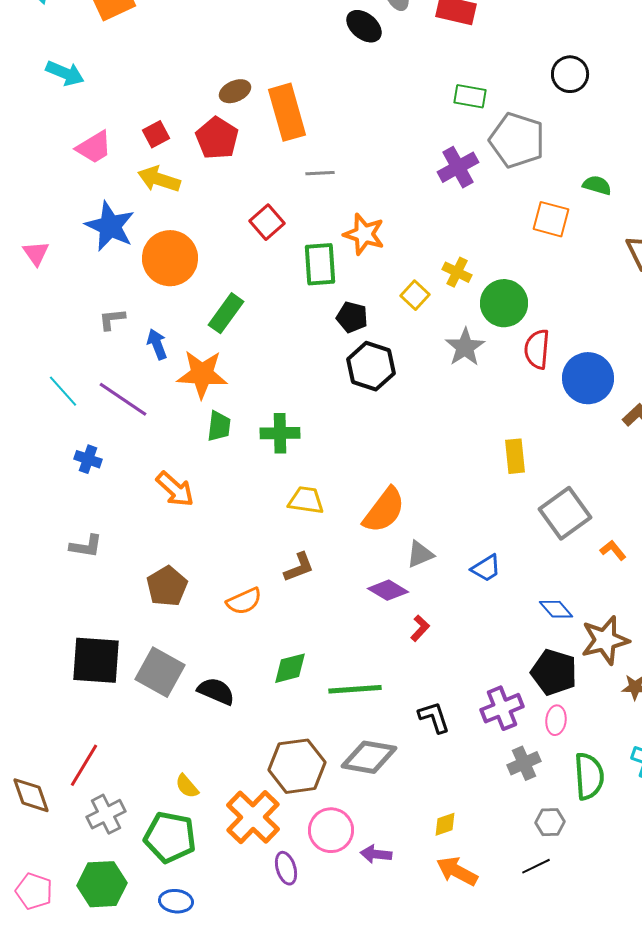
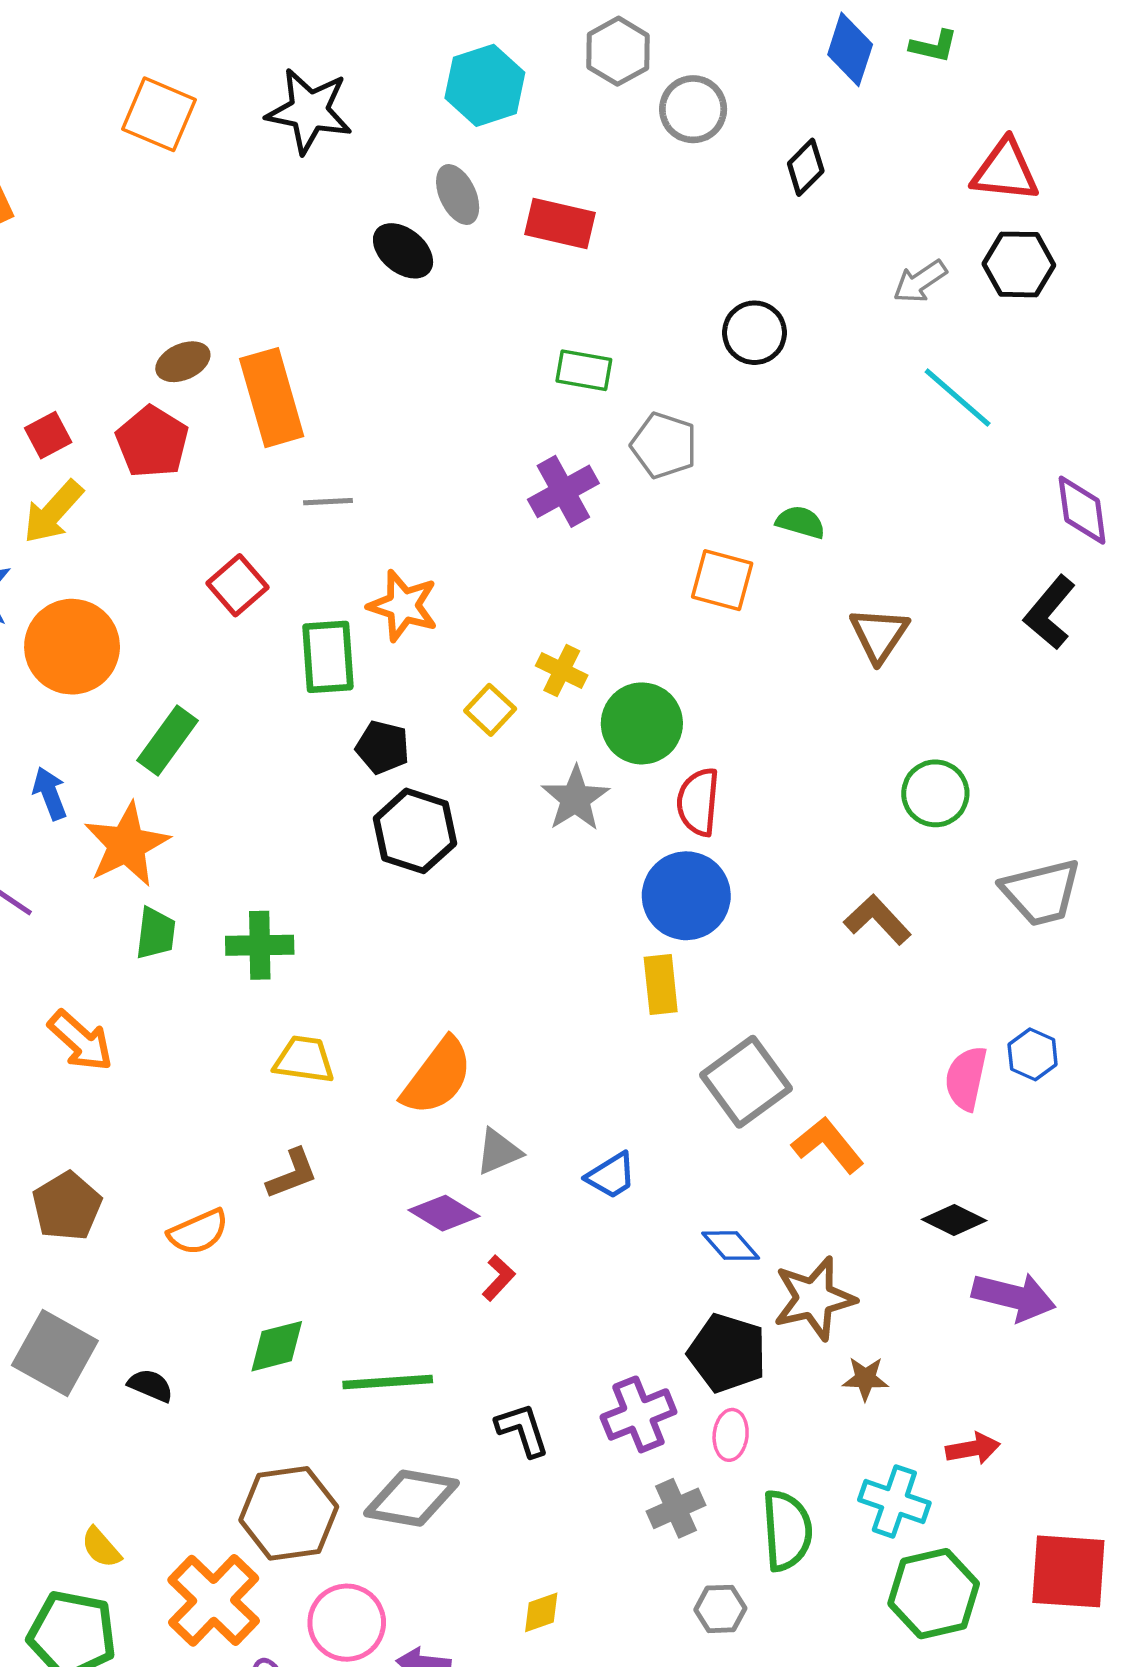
gray pentagon: (517, 140) -> (664, 445), size x0.7
yellow arrow: (159, 179) -> (53, 512), turned -66
orange star: (202, 374) -> (127, 845), turned -30
blue circle: (588, 378) -> (686, 896), moved
orange L-shape: (613, 550) -> (828, 1145), size x1.6
black semicircle: (216, 691) -> (151, 1385), size x0.7

